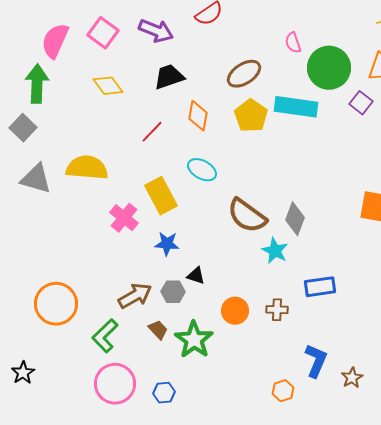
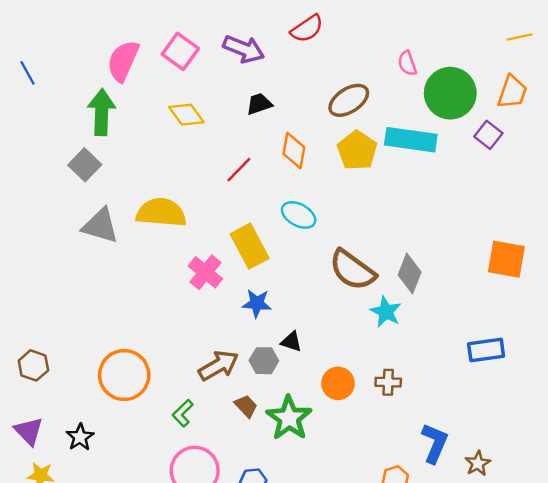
black trapezoid: (169, 77) -> (259, 104), size x0.7
blue rectangle: (320, 287) -> (486, 350), moved
green L-shape: (105, 336) -> (183, 413), size x0.7
black star: (23, 373) -> (80, 437), moved

